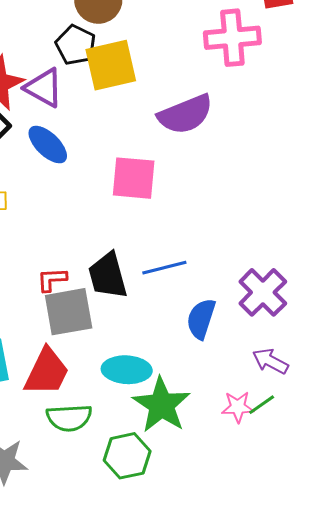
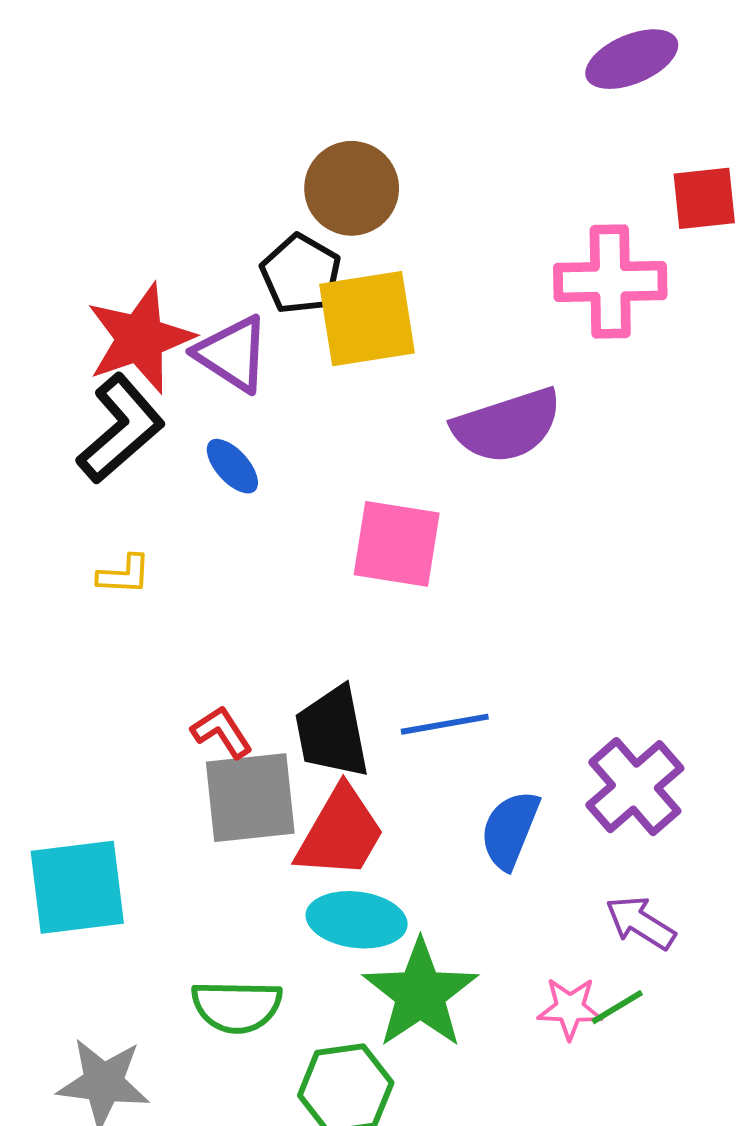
blue ellipse: (48, 145) -> (232, 466), size x0.7
red L-shape: (52, 280) -> (222, 732), turned 56
red trapezoid: (47, 372) -> (340, 833), moved

